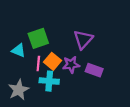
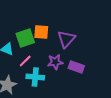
orange square: (53, 61) -> (41, 32), moved, turned -35
pink line: (38, 64) -> (25, 61), turned 40

